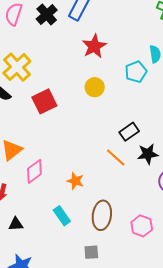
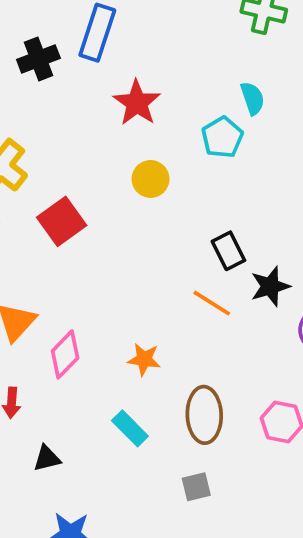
black cross: (47, 15) -> (38, 59), turned 30
black rectangle: (129, 132) -> (228, 251), turned -72

